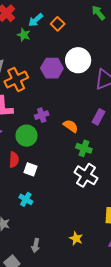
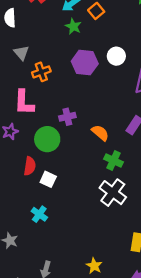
green star: (24, 35) -> (73, 26), moved
white circle: (78, 60) -> (116, 56), size x0.6
orange cross: (16, 79) -> (41, 72), size x0.7

